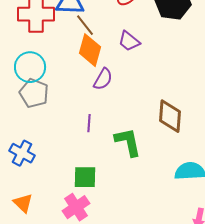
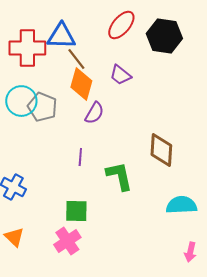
gray pentagon: (34, 93) -> (42, 107), moved

